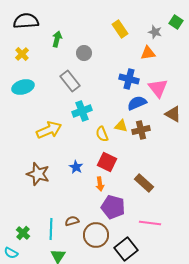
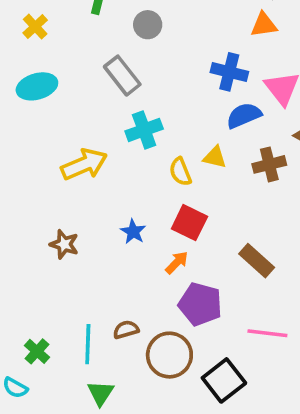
brown cross: (141, 130) -> (269, 164), moved
brown star: (38, 174) -> (64, 244), size x0.7
orange arrow: (100, 184) -> (177, 262), turned -128

